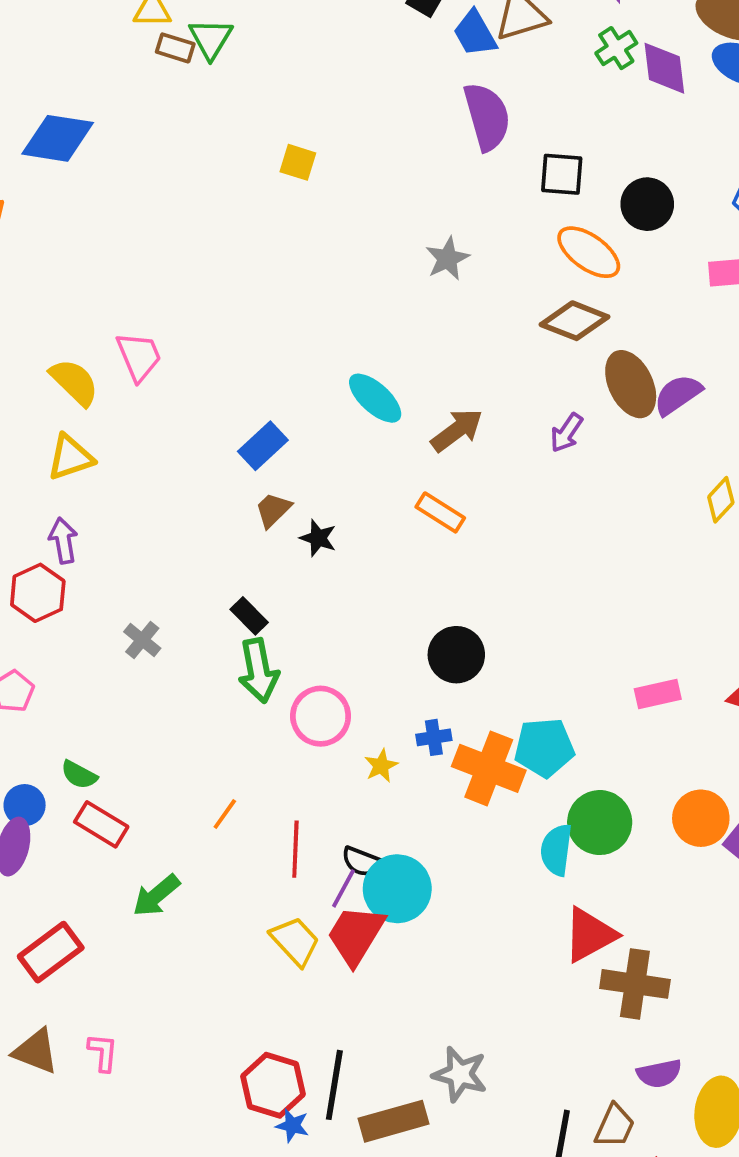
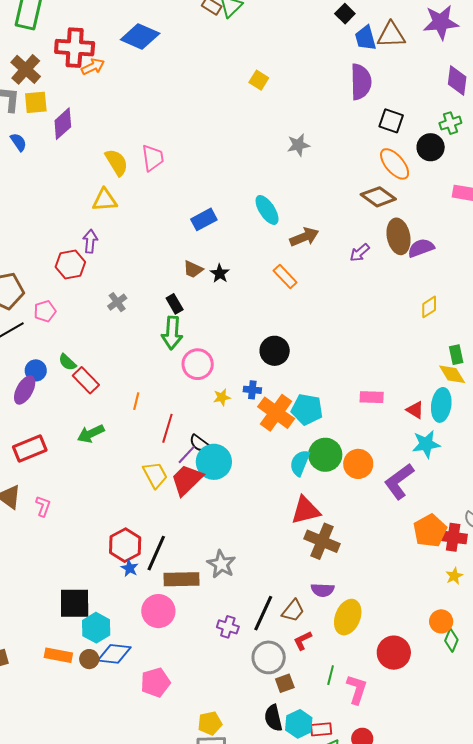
green cross: (616, 48) -> (450, 123), moved
gray star: (447, 259) -> (298, 145), moved
brown trapezoid: (273, 510) -> (193, 269), moved, turned -125
orange line: (225, 814) -> (136, 401), turned -36
orange circle: (701, 818) -> (358, 464), moved
red rectangle: (101, 824) -> (86, 380), moved

